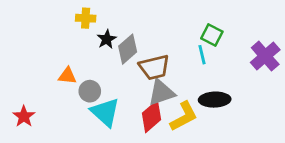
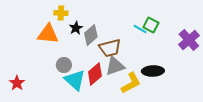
cyan line: (202, 55) -> (140, 29), moved, turned -48
orange triangle: (67, 76) -> (48, 34), moved, size x1.6
red diamond: (152, 116) -> (95, 74), moved

